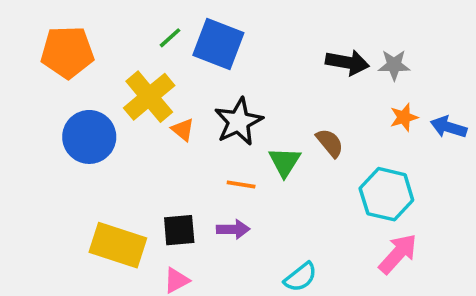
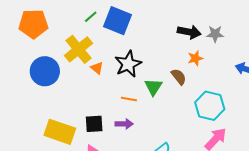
orange star: (404, 117) -> (195, 58), moved

